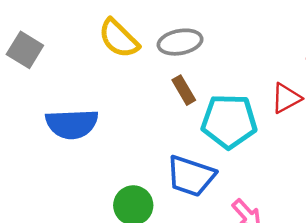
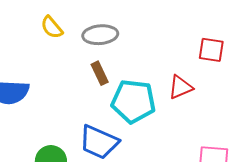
yellow semicircle: (119, 38) -> (52, 27), size x0.7

